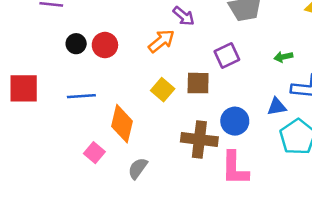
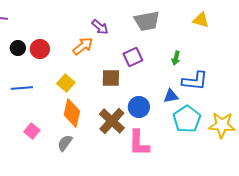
green arrow: (283, 57) -> (176, 58), turned -64
yellow square: (163, 90) -> (66, 83), moved
orange diamond: (122, 124) -> (72, 113), moved
brown cross: (199, 139) -> (112, 121), turned 36

